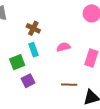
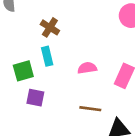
pink semicircle: (63, 47) -> (87, 68), moved
purple square: (28, 81) -> (35, 98), turned 32

